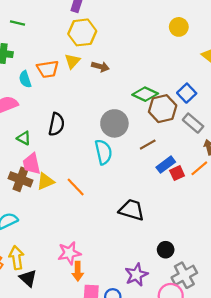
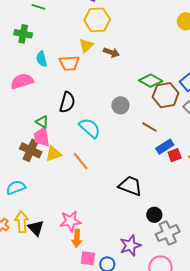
orange trapezoid: (48, 69) -> (69, 63), moved
gray circle: (114, 123) -> (120, 105), size x0.7
green triangle: (24, 138) -> (42, 122), moved
brown line: (148, 145) -> (150, 127), turned 56
cyan semicircle: (103, 152) -> (90, 128), moved, turned -40
black circle: (166, 250) -> (154, 215), moved
gray cross: (184, 275) -> (168, 233), moved
black triangle: (28, 278) -> (36, 228), moved

